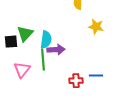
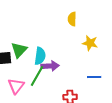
green line: (43, 60) -> (37, 76), turned 35
blue line: (96, 76) -> (94, 77), moved

